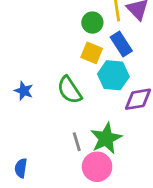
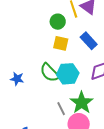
blue rectangle: (121, 44) -> (89, 41), moved
cyan hexagon: (113, 75) -> (68, 74), moved

